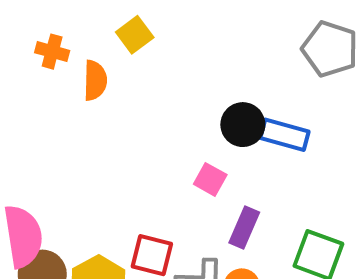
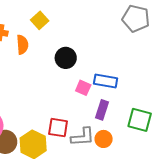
black circle: (243, 125) -> (66, 58), moved
blue rectangle: (285, 135) -> (106, 81), moved

